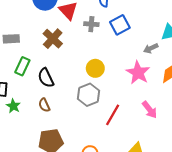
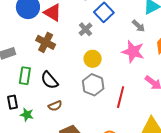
gray cross: (91, 24) -> (86, 29), moved, turned -32
gray arrow: (151, 48) -> (138, 26), turned -96
brown semicircle: (44, 105) -> (55, 106), turned -72

